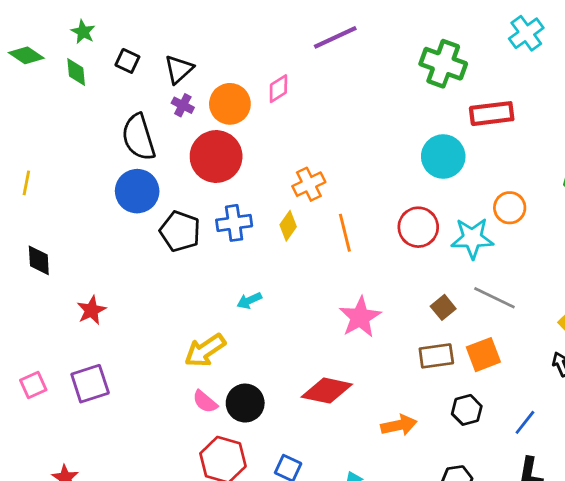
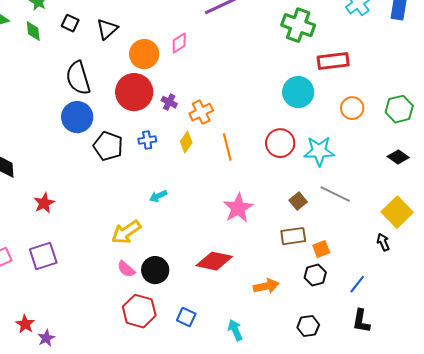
purple cross: (183, 105) -> (169, 102), moved
orange circle: (510, 208) -> (352, 108), moved
blue cross: (234, 223) -> (147, 140), size x0.7
orange square: (483, 355) -> (321, 249), moved, size x0.7

